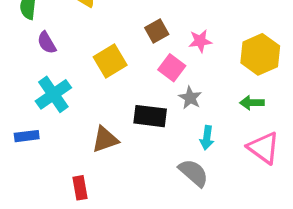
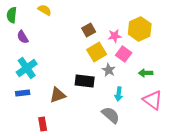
yellow hexagon: (260, 54) -> (140, 29), moved
yellow square: (110, 61) -> (97, 52), moved
pink square: (172, 68) -> (124, 54), moved
blue rectangle: (27, 136) -> (23, 93), moved

